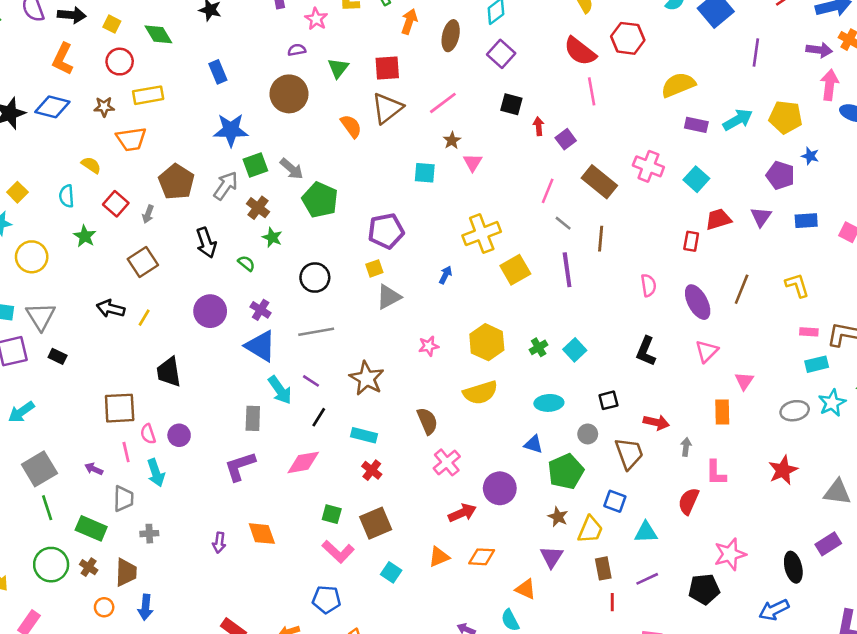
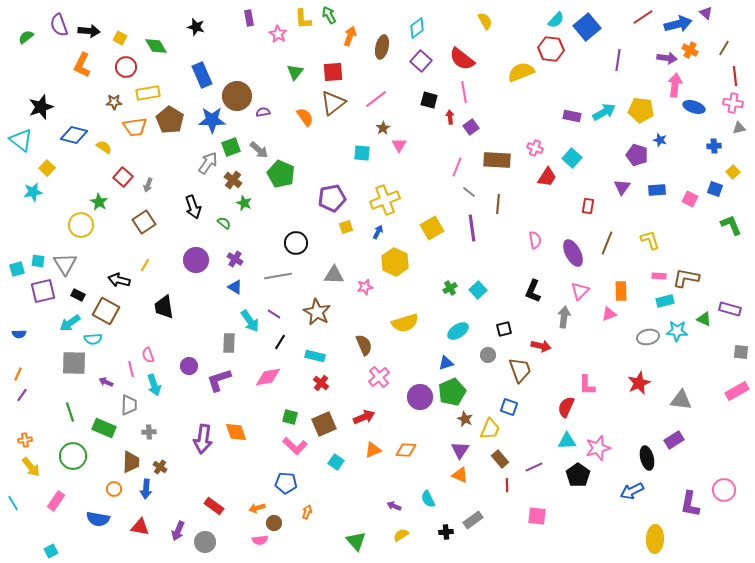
red hexagon: (628, 38) -> (551, 49), moved
purple semicircle: (297, 50) -> (263, 112), moved
red semicircle: (580, 51) -> (462, 59), moved
blue rectangle: (218, 72) -> (202, 75), size x1.4
yellow semicircle: (678, 85) -> (521, 72), moved
pink line: (592, 91) -> (464, 92), moved
brown circle: (289, 94) -> (237, 96), moved
blue diamond: (52, 107) -> (74, 135), moved
pink cross: (648, 166) -> (535, 148), size x0.7
brown pentagon: (177, 182) -> (170, 120), moved
brown rectangle: (599, 182) -> (497, 160), turned -36
cyan semicircle: (67, 196) -> (93, 339), moved, turned -90
red trapezoid: (718, 219) -> (547, 177), moved, turned 140
yellow cross: (482, 234) -> (385, 200), moved
red rectangle: (691, 241) -> (588, 206), moved
yellow circle: (32, 257) -> (81, 225), moved
yellow square: (374, 268) -> (346, 227), moved
black circle: (315, 278) -> (296, 243), moved
gray triangle: (389, 297) -> (334, 275), moved, turned 30
black arrow: (111, 309) -> (119, 280), moved
yellow hexagon: (487, 342) -> (395, 262), moved
blue triangle: (261, 346) -> (235, 287), size x0.6
pink triangle: (744, 381) -> (609, 314), turned 35
cyan ellipse: (549, 403) -> (458, 331), turned -30
cyan star: (832, 403) -> (677, 331), turned 30
brown square: (120, 408) -> (106, 311), moved, turned 32
cyan arrow: (21, 412) -> (70, 323), moved
orange rectangle: (722, 412) -> (621, 291), moved
purple circle: (179, 435) -> (189, 366), moved
blue triangle: (533, 444) -> (446, 363), turned -35
gray arrow: (686, 447) -> (564, 317), moved, size x1.5
gray square: (39, 469) -> (74, 363), moved, turned 32
green pentagon: (566, 471) -> (452, 392), moved
red arrow: (462, 513) -> (364, 417), moved
cyan triangle: (646, 532) -> (567, 441), moved
purple arrow: (219, 543) -> (203, 439), size x1.8
brown cross: (89, 567) -> (160, 467), moved
brown rectangle: (603, 568) -> (500, 459), turned -30
orange triangle: (526, 589) -> (460, 475), moved
black pentagon: (704, 589) -> (578, 475), turned -30

